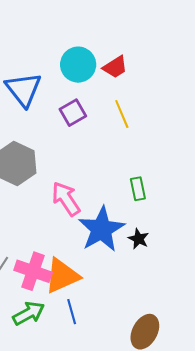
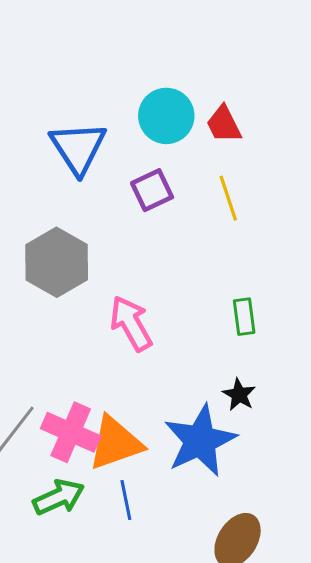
red trapezoid: (115, 67) -> (224, 124), turned 92
blue star: (101, 229) -> (200, 441), moved

